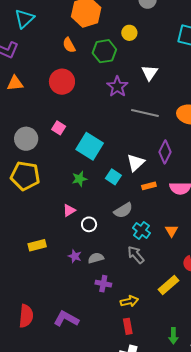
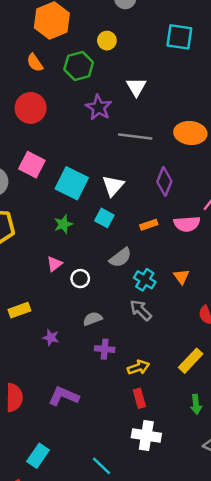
pink square: (59, 128) -> (32, 165), size x1.5
white triangle: (136, 163) -> (113, 186), moved
purple star: (75, 256) -> (51, 337), moved
yellow rectangle: (169, 285) -> (191, 361), moved

